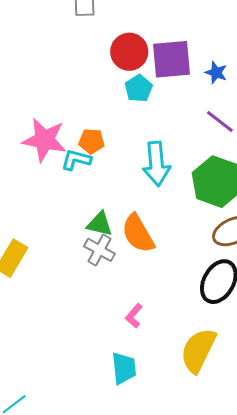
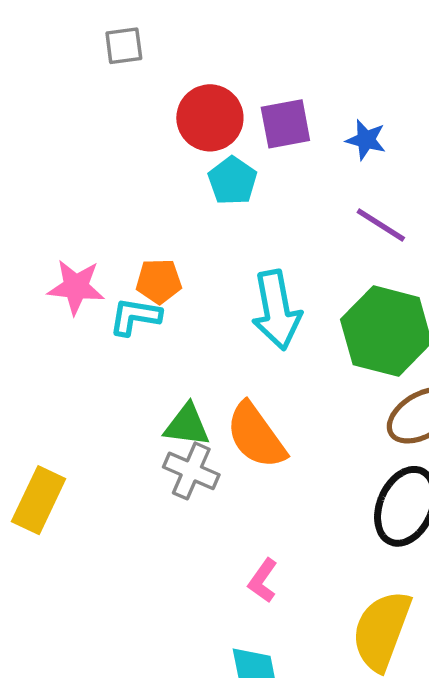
purple square: (172, 59) -> (285, 124), size x0.7
pink star: (44, 140) -> (76, 287), size x0.7

